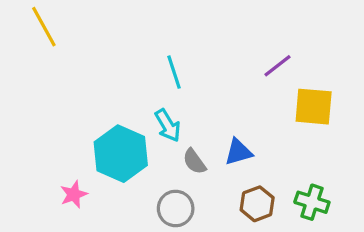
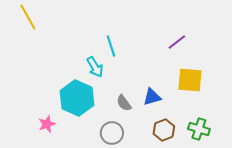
yellow square: (314, 107) -> (190, 80), moved
cyan arrow: (168, 125) -> (95, 67), moved

